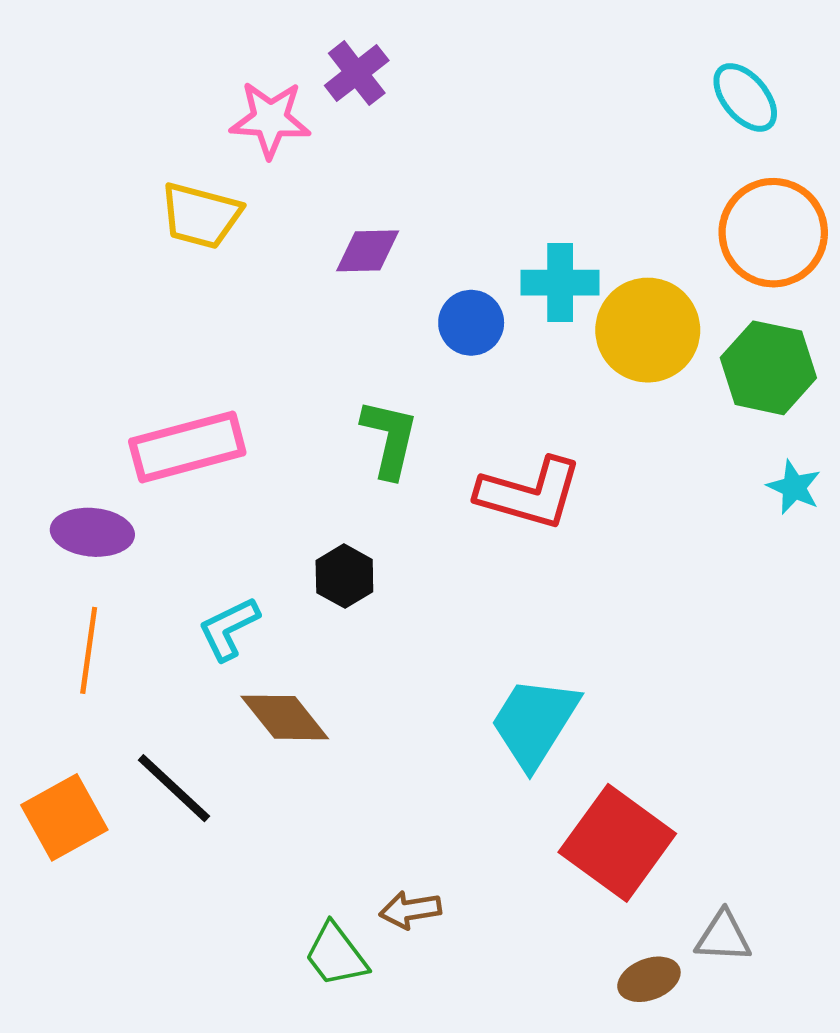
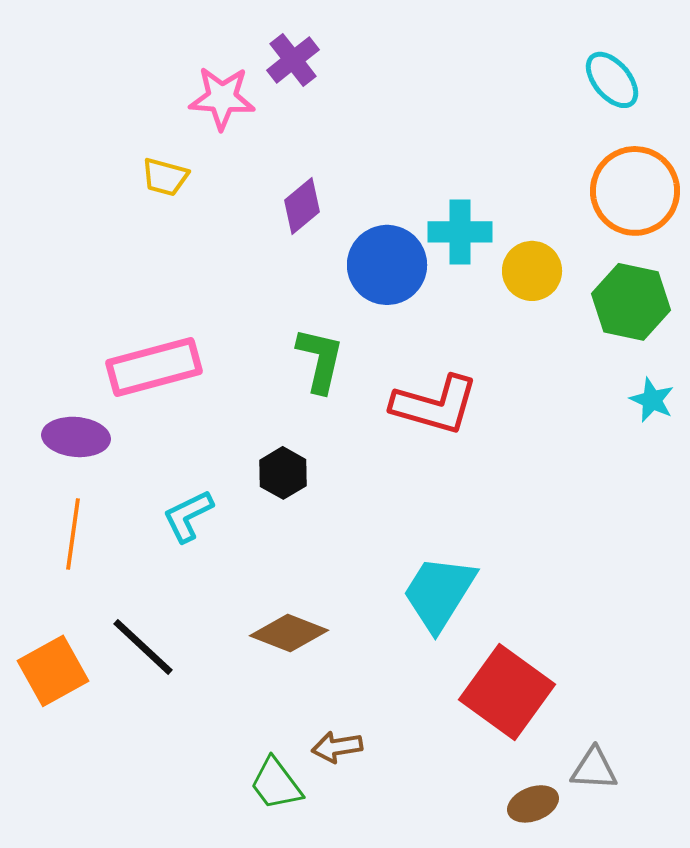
yellow trapezoid: (201, 216) -> (165, 177), size x0.7
purple diamond: (368, 251) -> (302, 206), turned -38
blue circle: (471, 323) -> (387, 265), size x1.5
yellow circle: (648, 330) -> (532, 271), size x0.7
brown diamond: (285, 717) -> (289, 633), moved, turned -30

